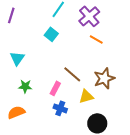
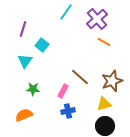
purple line: (11, 15) -> (23, 29), moved
cyan square: (51, 34) -> (42, 45), moved
yellow triangle: (86, 96) -> (104, 104), moved
blue cross: (60, 108) -> (68, 111), turned -32

